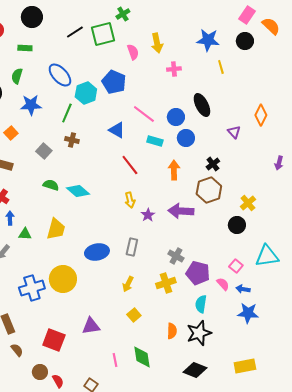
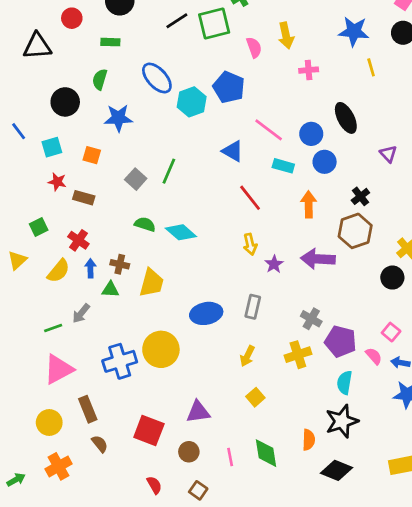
green line: (67, 113) -> (169, 171), moved
orange square: (11, 133) -> (92, 155), turned -32
brown cross: (72, 140) -> (120, 264), moved
orange semicircle: (172, 331) -> (309, 440), moved
brown circle: (40, 372) -> (189, 452), moved

